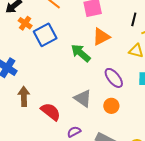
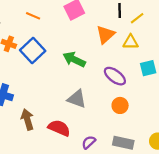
orange triangle: (101, 37) -> (105, 35), moved
gray triangle: (83, 98) -> (77, 99), moved

